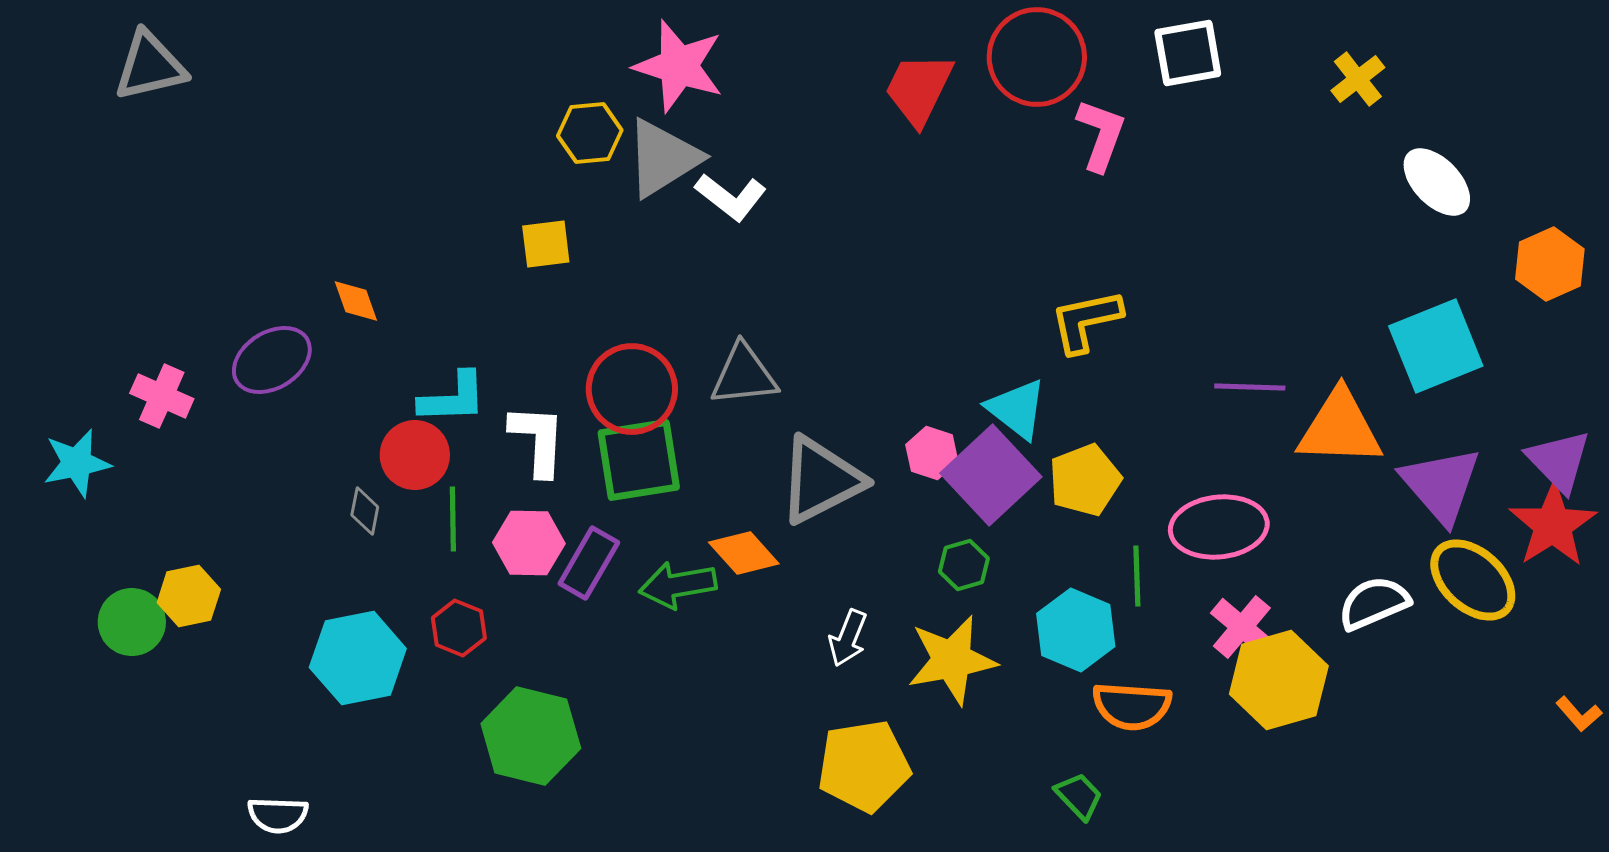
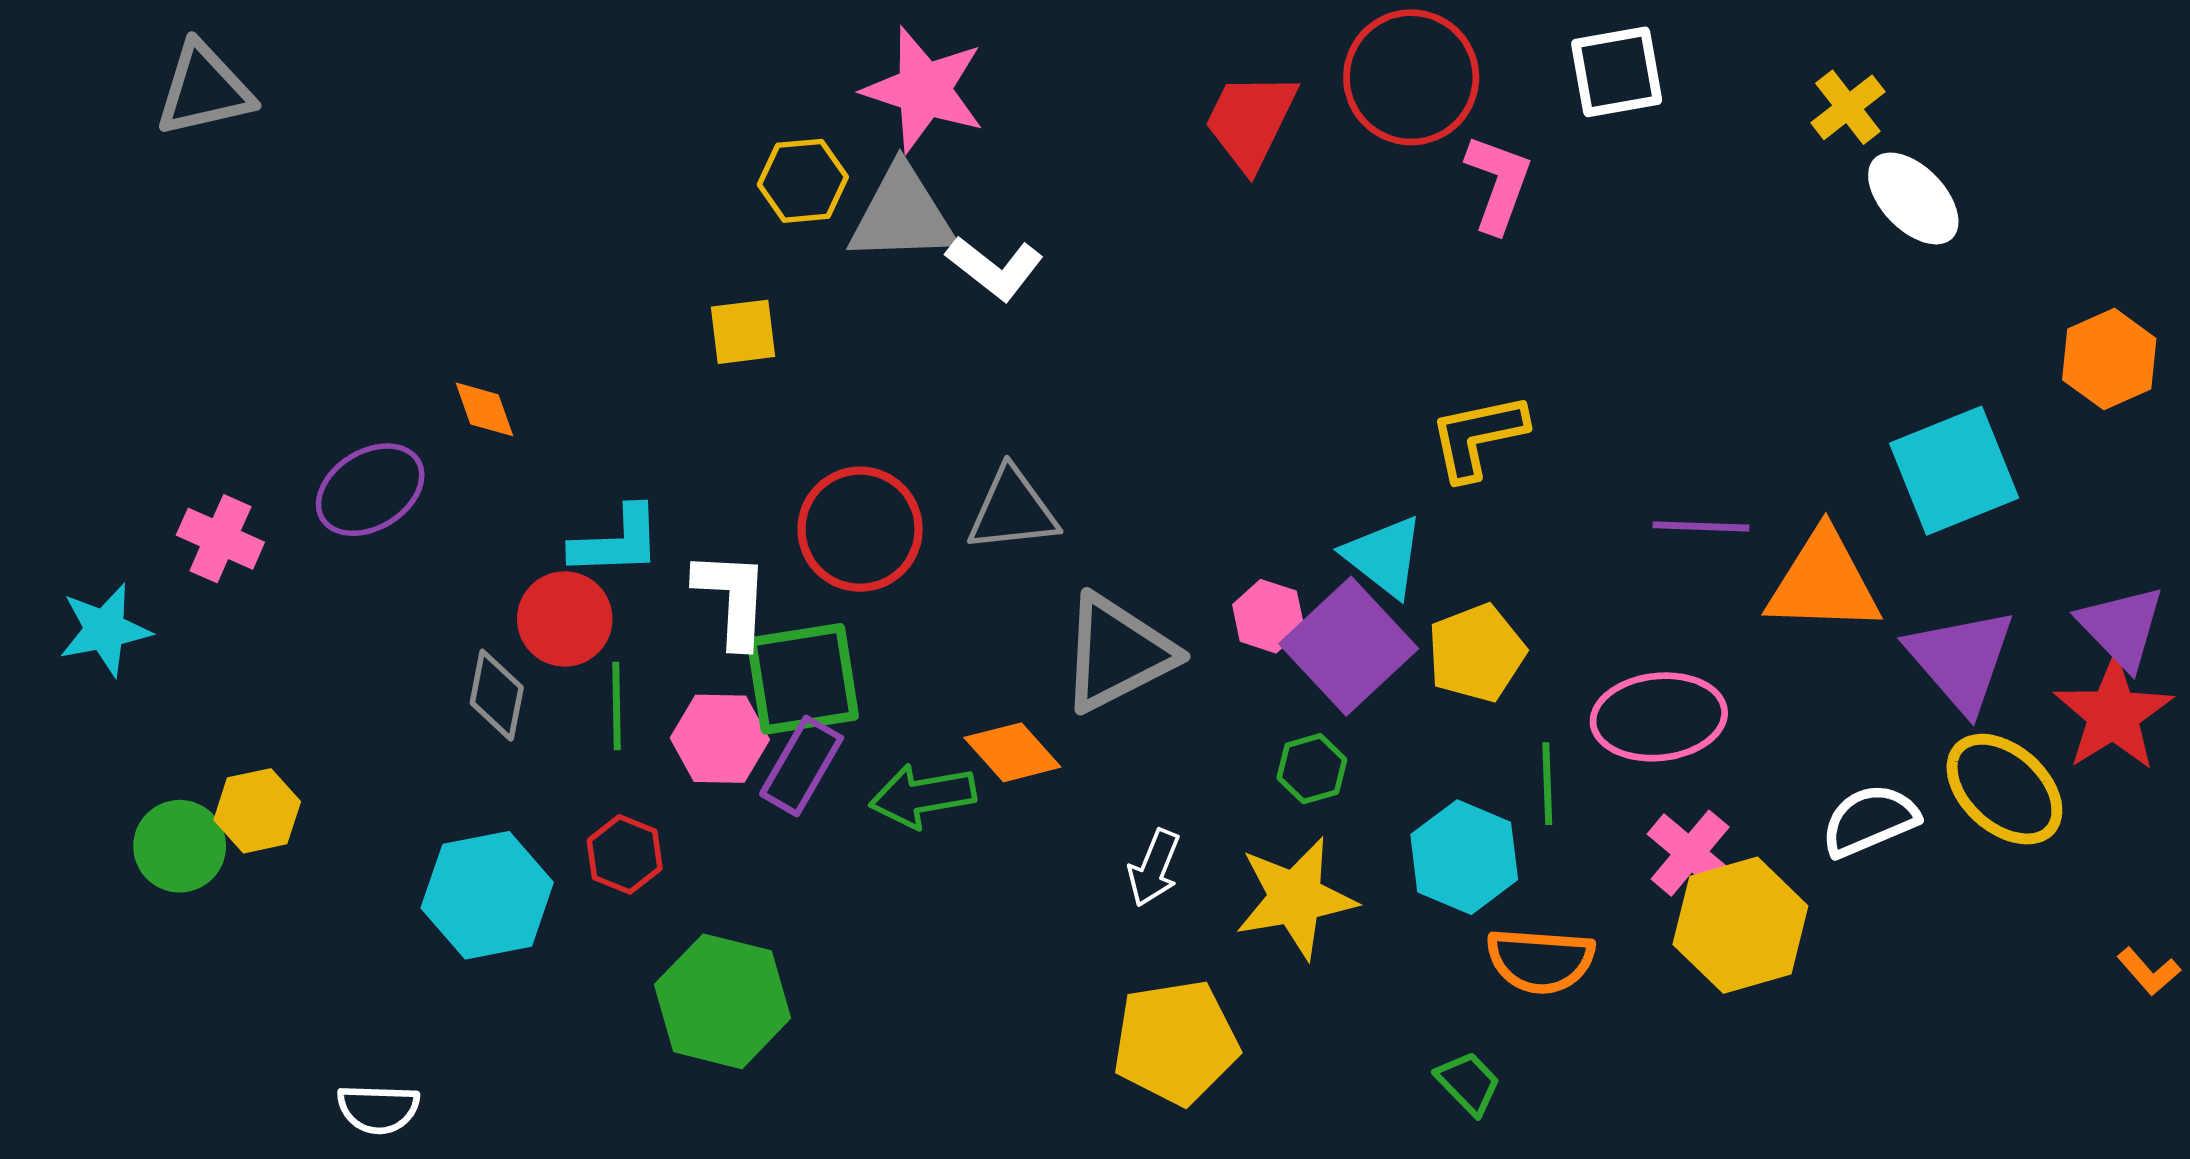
gray triangle: (663, 158) -> (902, 215), turned 30
white ellipse: (1437, 182) -> (1913, 198), moved
green square: (639, 460) -> (803, 679), moved
gray diamond: (365, 511) -> (497, 695), size x1.4

